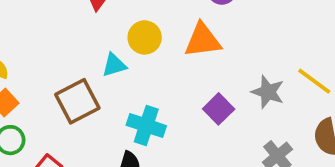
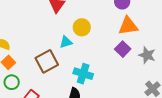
orange triangle: (203, 40) -> (128, 26), moved
purple square: (219, 109) -> (123, 49), moved

